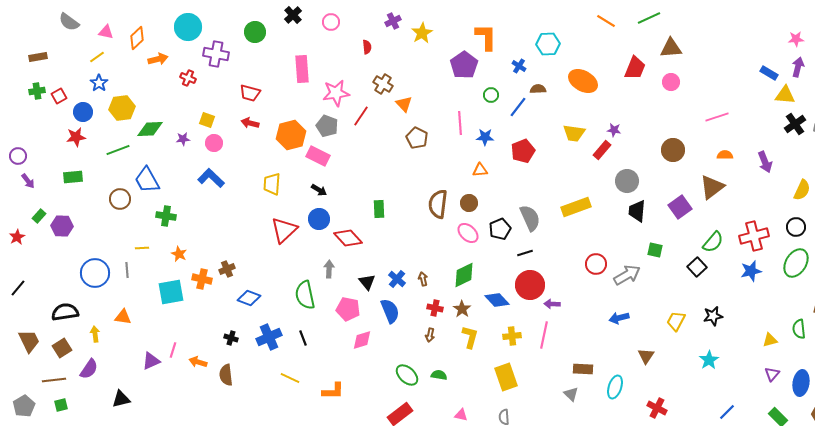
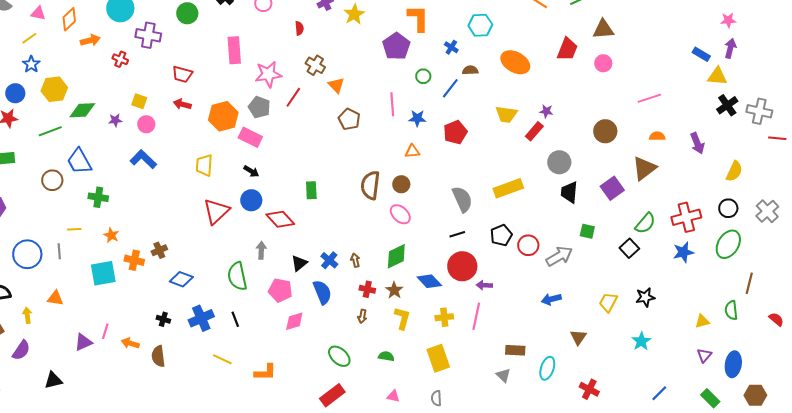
black pentagon: (500, 229) -> (501, 235), moved
black triangle: (367, 282) -> (299, 263), turned 30
green semicircle: (439, 375) -> (386, 356), moved

